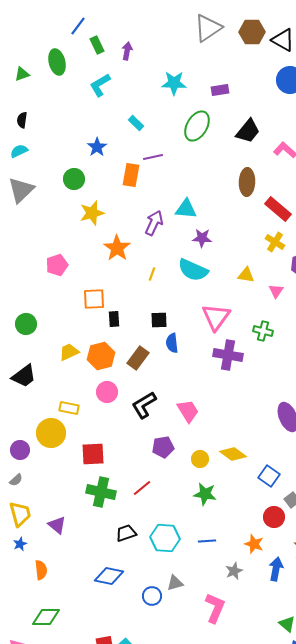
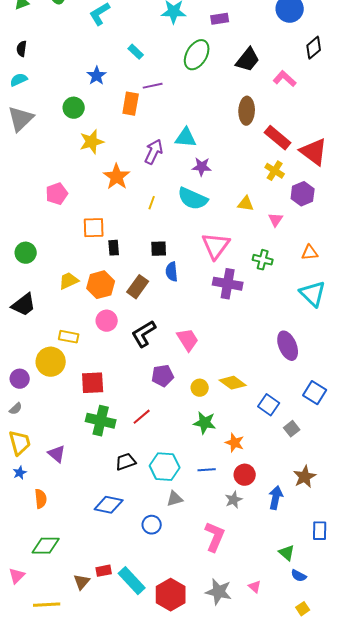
red circle: (274, 517) -> (245, 475), moved
orange star: (254, 544) -> (235, 443), moved
gray triangle: (175, 583) -> (175, 499), moved

